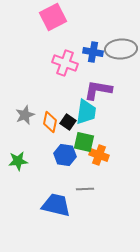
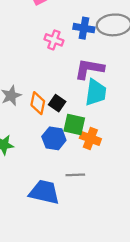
pink cross: (65, 63) -> (54, 40), size x0.7
cyan trapezoid: (86, 112) -> (96, 92), moved

